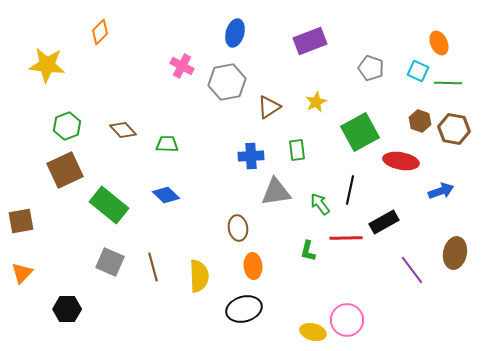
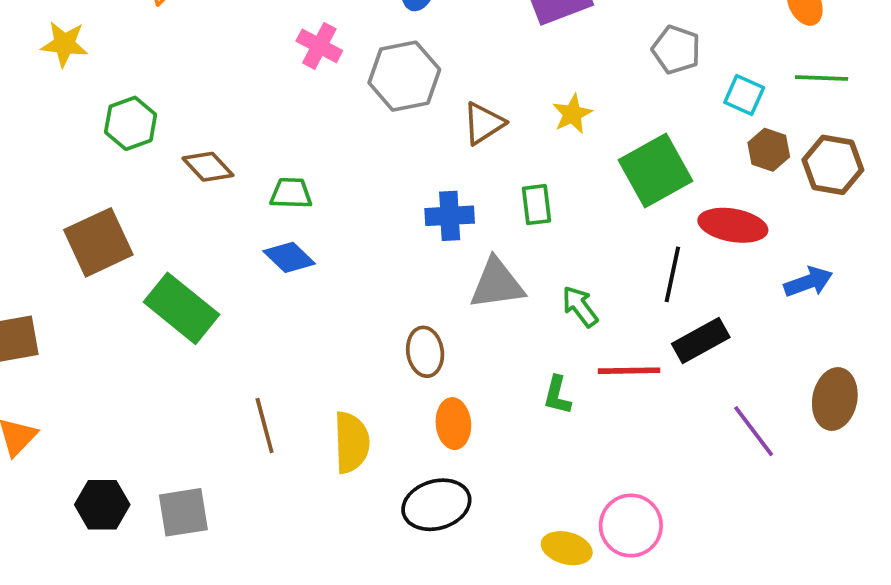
yellow star: (47, 65) -> (64, 44), size x0.7
cyan square: (418, 71) -> (744, 95), moved
green hexagon: (67, 126) -> (131, 123), moved
black line: (350, 190) -> (672, 274), moved
blue diamond: (166, 195) -> (289, 257), moved
gray square: (110, 262) -> (183, 512), moved, turned -32

